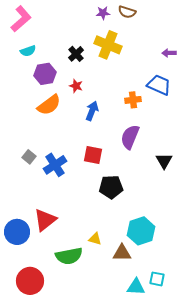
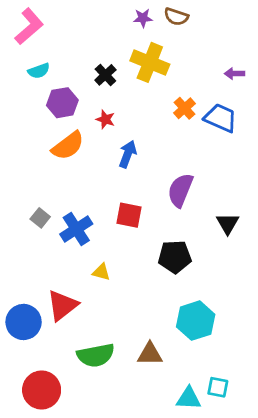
orange cross: (133, 100) -> (185, 108), moved, turned -35
black pentagon: (111, 187) -> (175, 257), moved
yellow triangle: (95, 239) -> (101, 272), moved
brown triangle: (122, 253) -> (150, 354), moved

